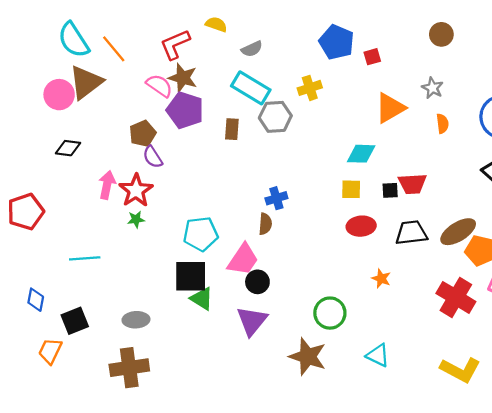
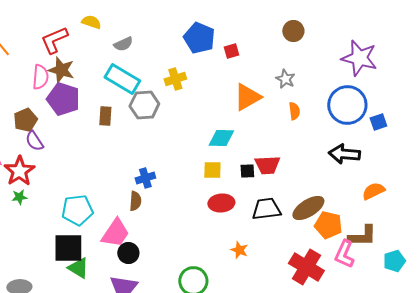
pink semicircle: (159, 86) -> (40, 77), turned 60

